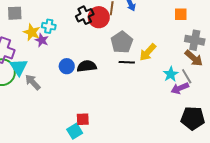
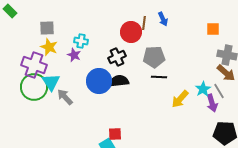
black cross: (85, 15) -> (117, 57), moved
yellow star: (32, 32) -> (49, 47), moved
gray pentagon: (122, 42) -> (154, 57), turned 30
yellow arrow: (148, 52) -> (180, 99), moved
blue circle: (67, 66) -> (99, 81), size x1.6
purple arrow: (180, 88) -> (212, 103), turned -84

